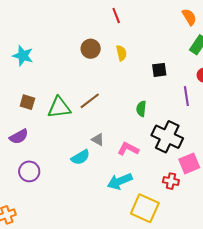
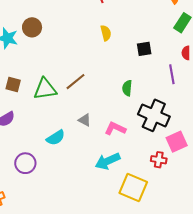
brown circle: (91, 49) -> (32, 27), moved
cyan semicircle: (80, 157) -> (56, 138), moved
purple circle: (29, 171) -> (25, 163), moved

